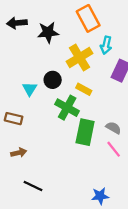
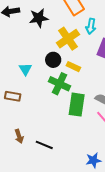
black circle: (53, 80) -> (53, 60), moved
brown arrow: (19, 153) -> (19, 136), moved, turned 88
black line: (33, 186) -> (44, 145), moved

